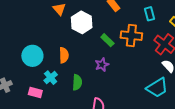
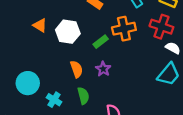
green rectangle: (107, 40) -> (101, 42), turned -64
orange semicircle: (64, 55) -> (76, 69), moved

